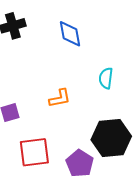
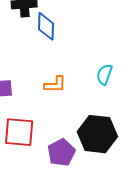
blue diamond: (70, 34) -> (46, 26), moved

